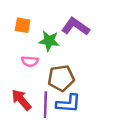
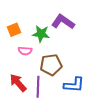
orange square: (23, 25) -> (14, 30), moved, turned -32
blue L-shape: (68, 103) -> (74, 85), moved

